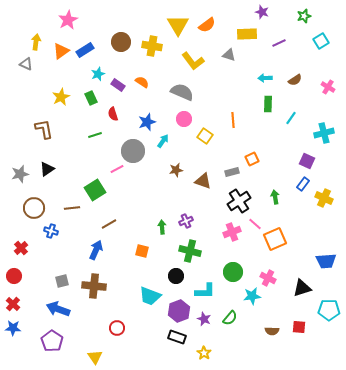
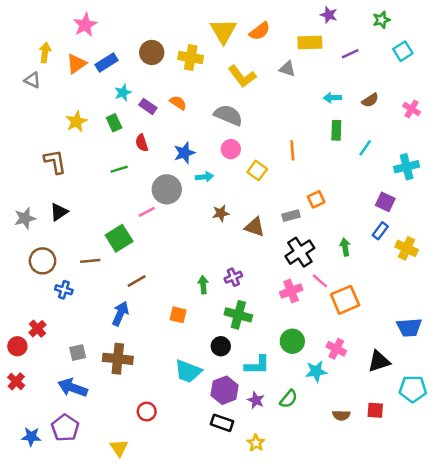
cyan arrow: (163, 141) -> (204, 177), turned 48
red cross: (21, 248) -> (37, 329), moved
blue star: (13, 328) -> (31, 437), moved

